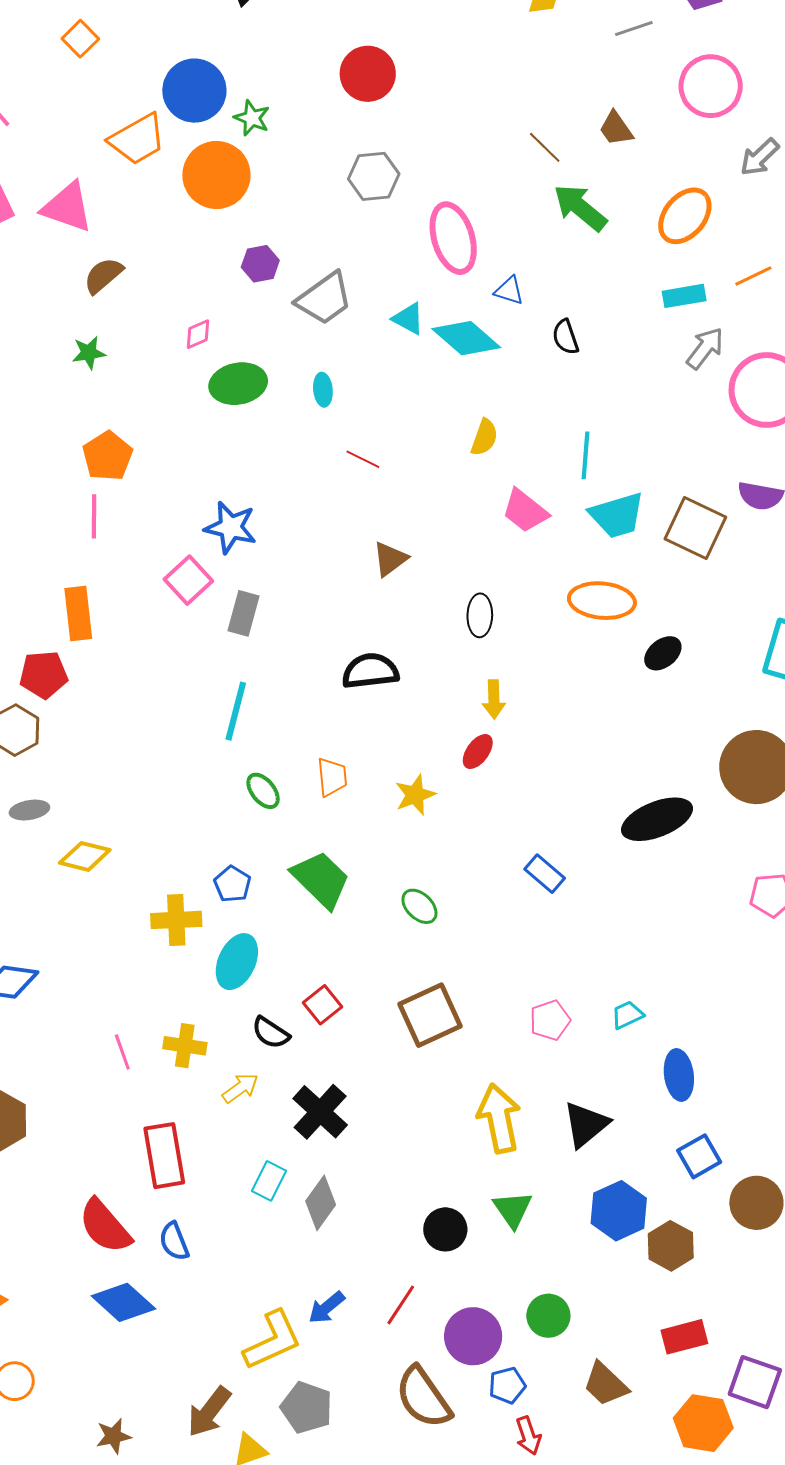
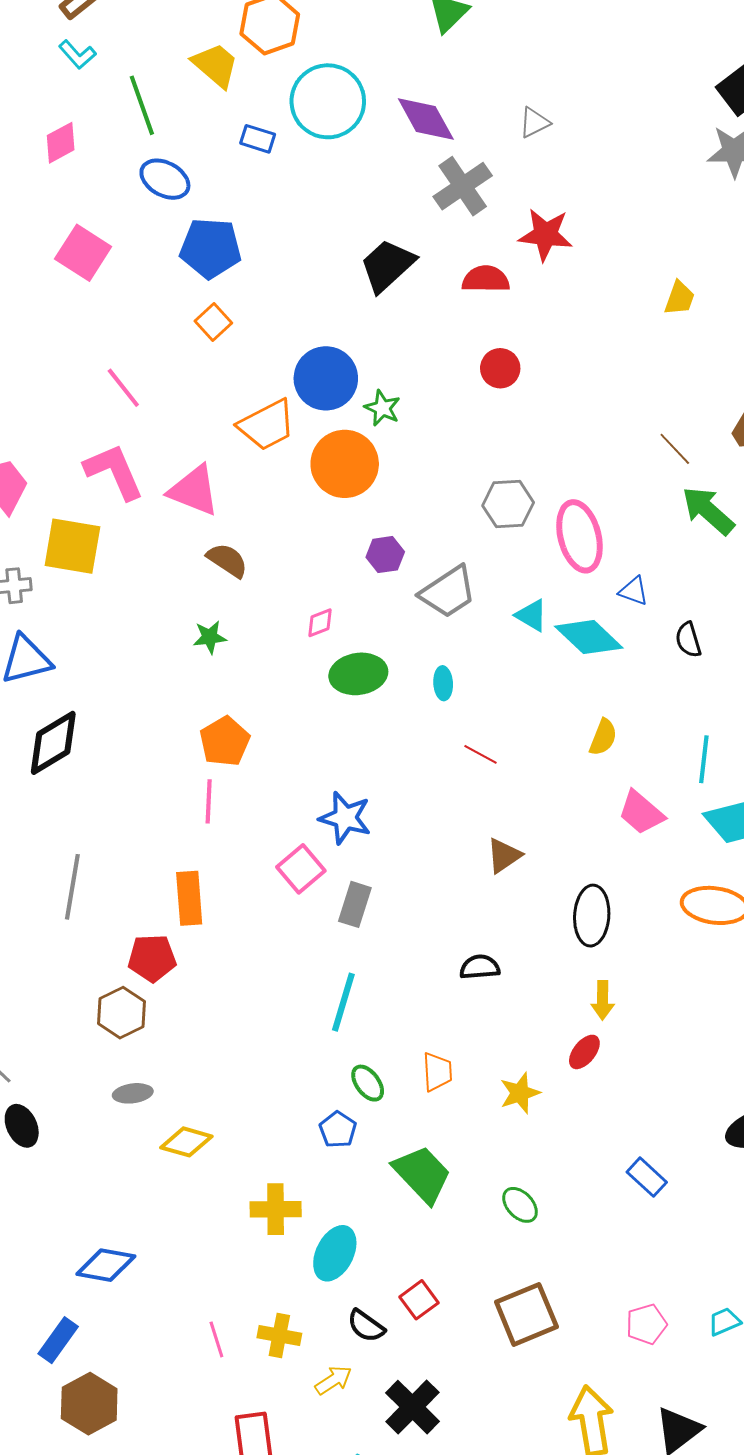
red circle: (368, 74) -> (500, 368), size x0.7
gray hexagon: (374, 176) -> (508, 504), moved
brown semicircle: (103, 275) -> (227, 560), turned 72
black ellipse: (480, 615) -> (592, 916), size x1.4
black semicircle: (370, 671) -> (480, 967), size x0.7
blue pentagon: (232, 884) -> (338, 1130), moved

